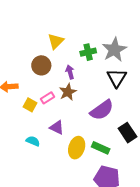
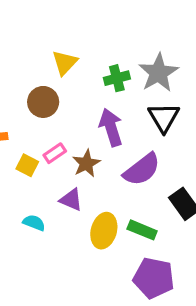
purple arrow: (70, 72) -> (111, 127), moved, size x1.6
brown star: (68, 92) -> (86, 163), moved

